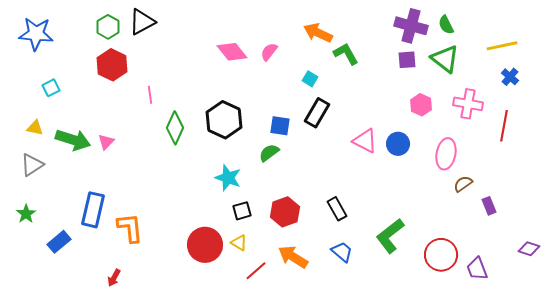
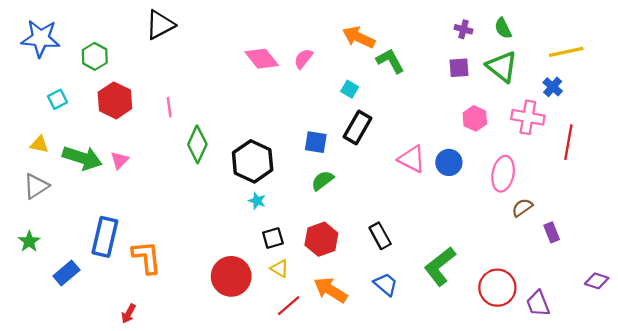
purple cross: (411, 26) -> (464, 29), size x0.5
green hexagon: (108, 27) -> (95, 56), moved
red hexagon: (112, 65) -> (115, 100), moved
blue cross: (510, 77) -> (553, 87), moved
black hexagon: (224, 120) -> (253, 161), moved
green semicircle: (269, 153) -> (323, 180), moved
cyan star: (228, 178) -> (257, 201), size x0.6
yellow triangle: (239, 243) -> (280, 268), moved

